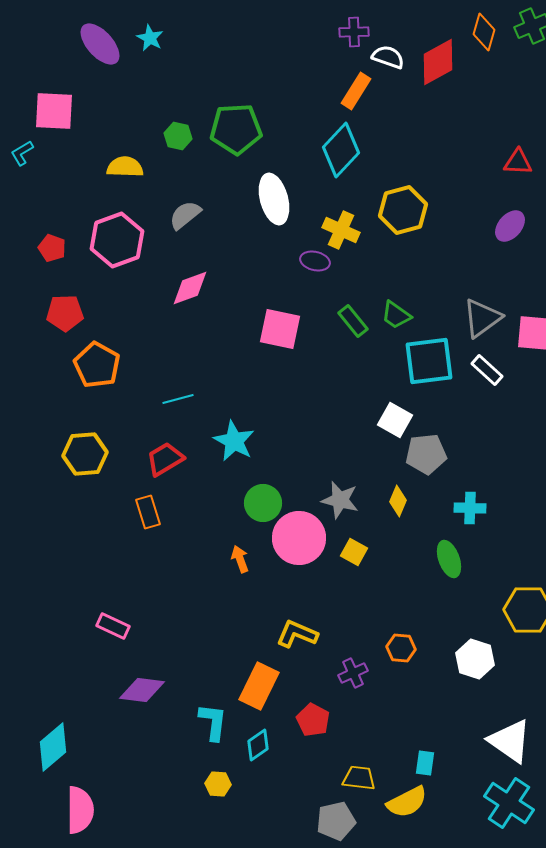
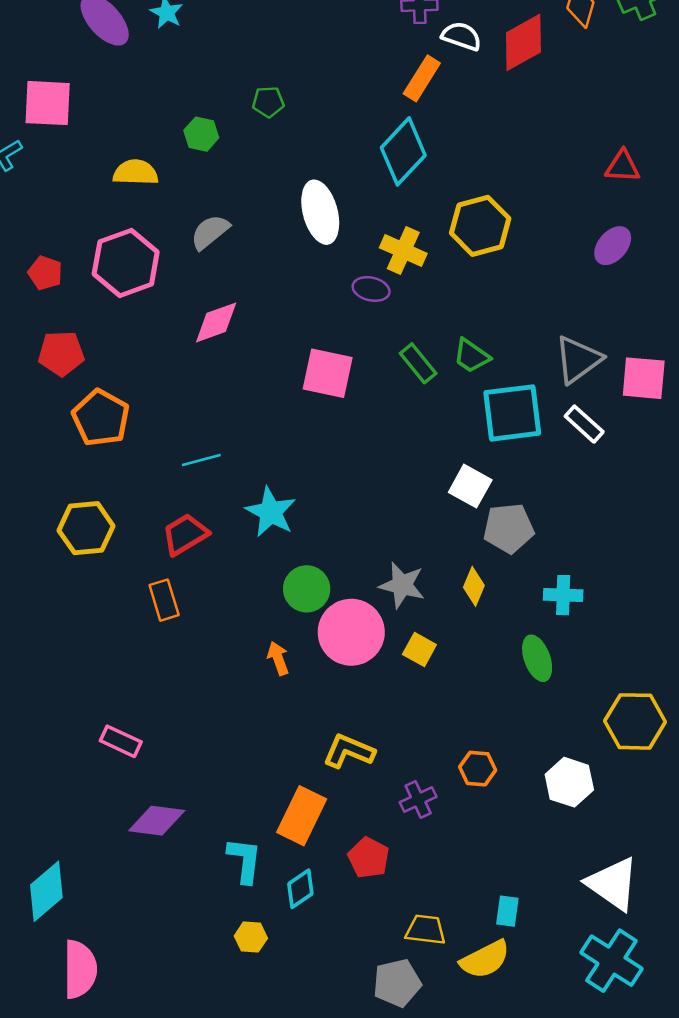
green pentagon: (236, 129) -> (268, 102), moved, size x0.5

